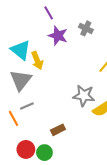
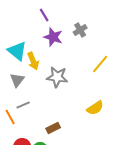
gray cross: (86, 28) -> (80, 30), turned 32
gray triangle: (21, 80) -> (17, 80), size x0.7
gray star: (84, 96) -> (57, 77), moved

